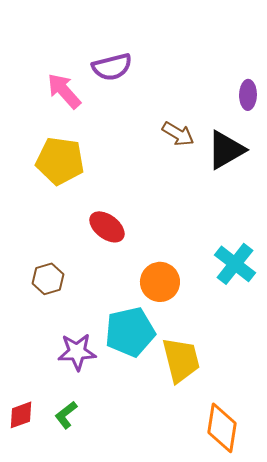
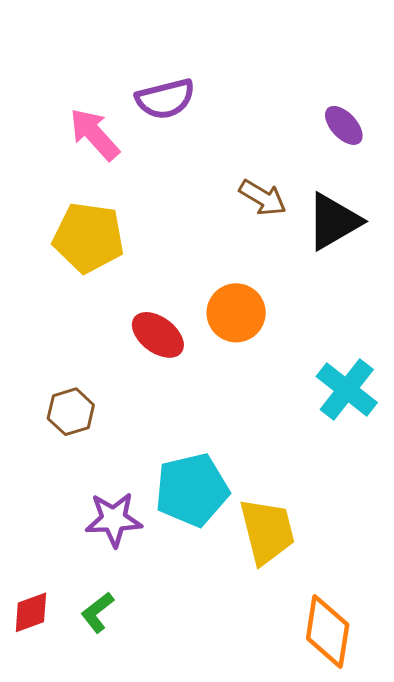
purple ellipse: (248, 95) -> (344, 125), moved, turned -44
orange circle: (160, 282) -> (236, 313), moved

